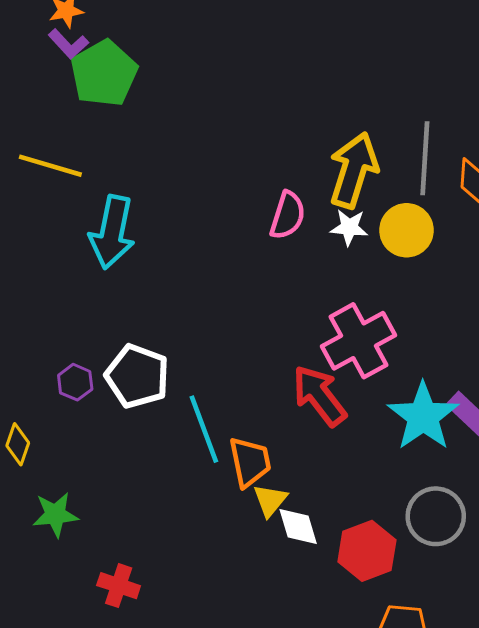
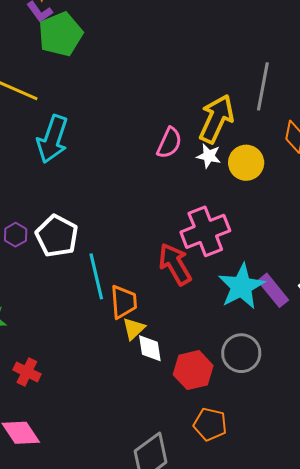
gray line: (425, 158) -> (263, 86), moved

